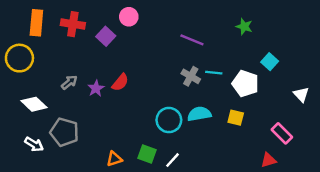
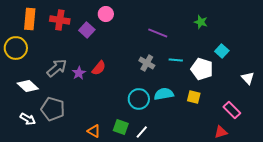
gray cross: (191, 76) -> (147, 63), moved
gray arrow: (69, 82) -> (57, 68), size x1.5
orange triangle: (114, 159) -> (94, 131), turned 48

